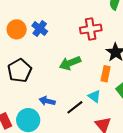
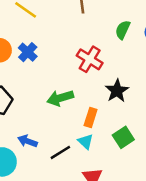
red cross: (91, 29) -> (90, 59), turned 35
orange rectangle: (106, 74) -> (91, 118), moved

